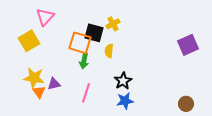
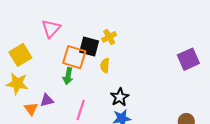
pink triangle: (45, 17) -> (51, 29), moved
green arrow: (84, 61) -> (68, 76), moved
yellow star: (34, 78) -> (17, 83), moved

